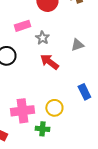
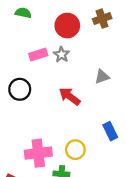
gray star: (42, 38) -> (61, 55), moved

